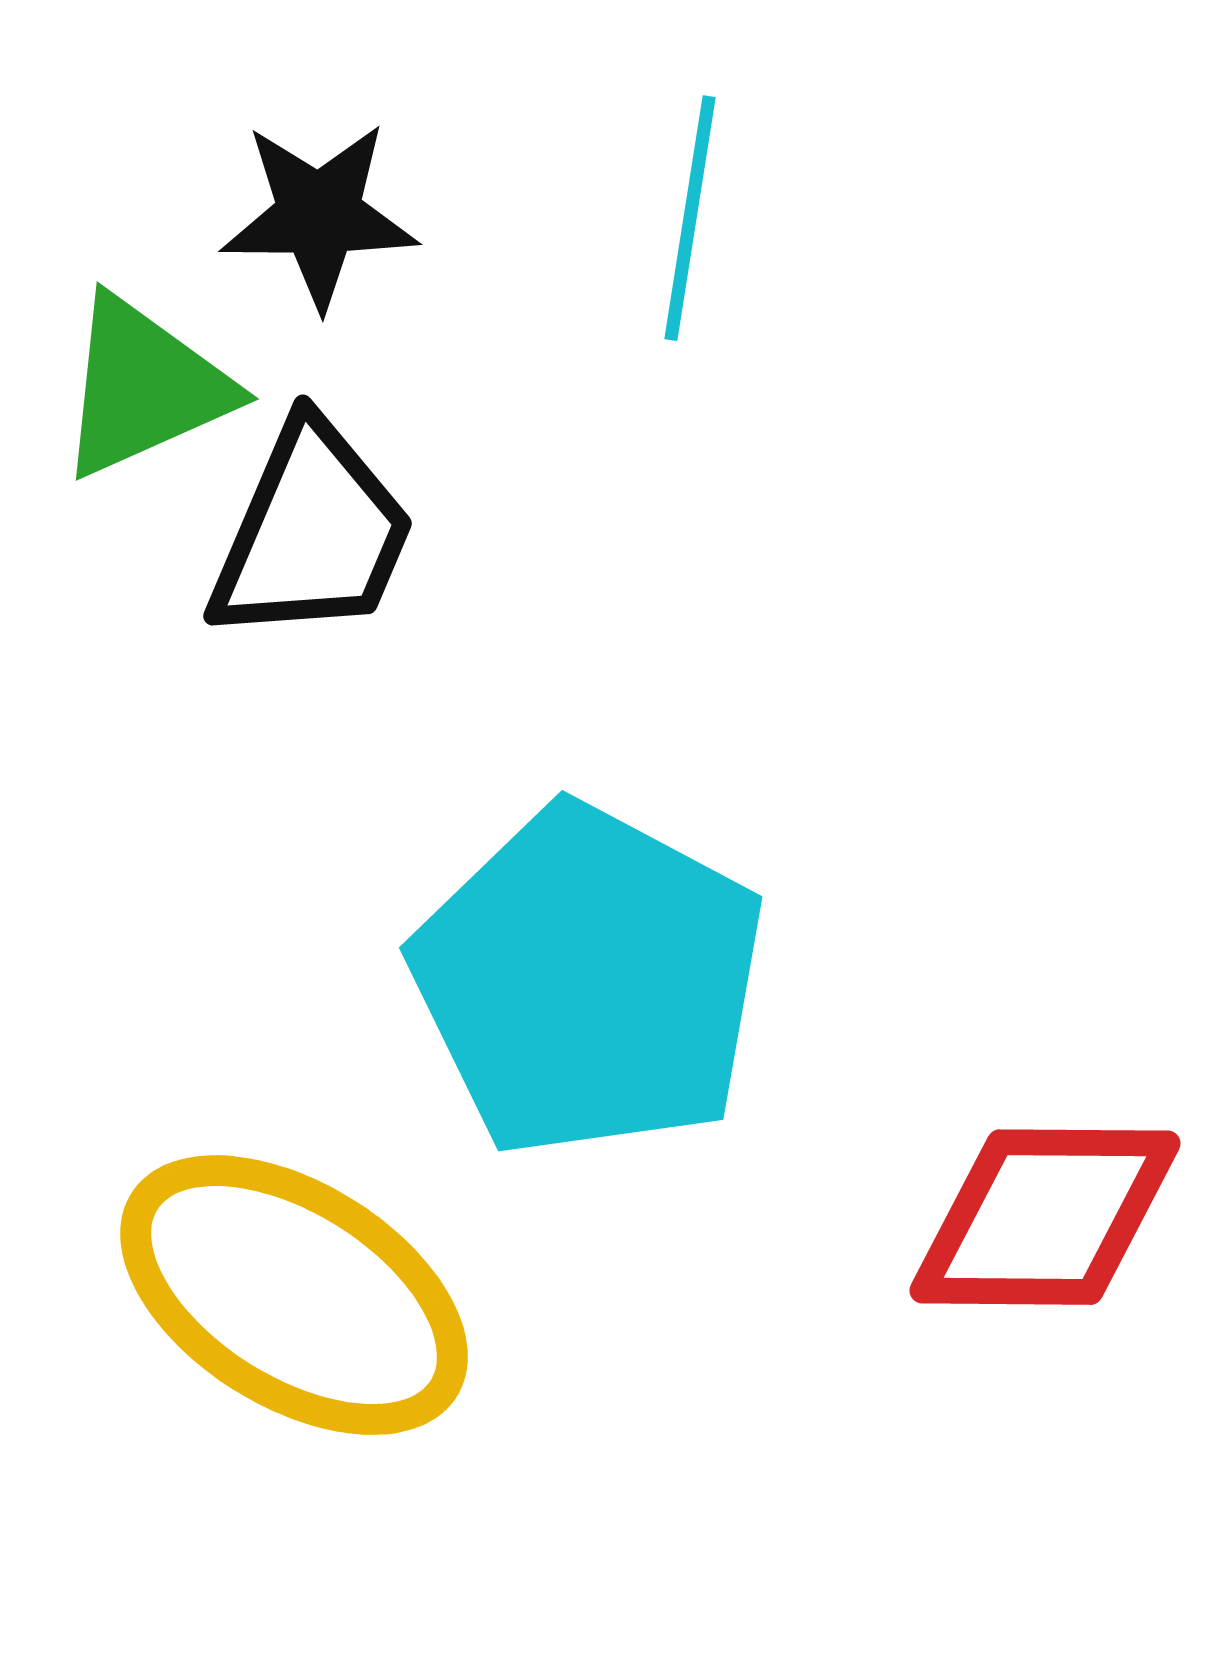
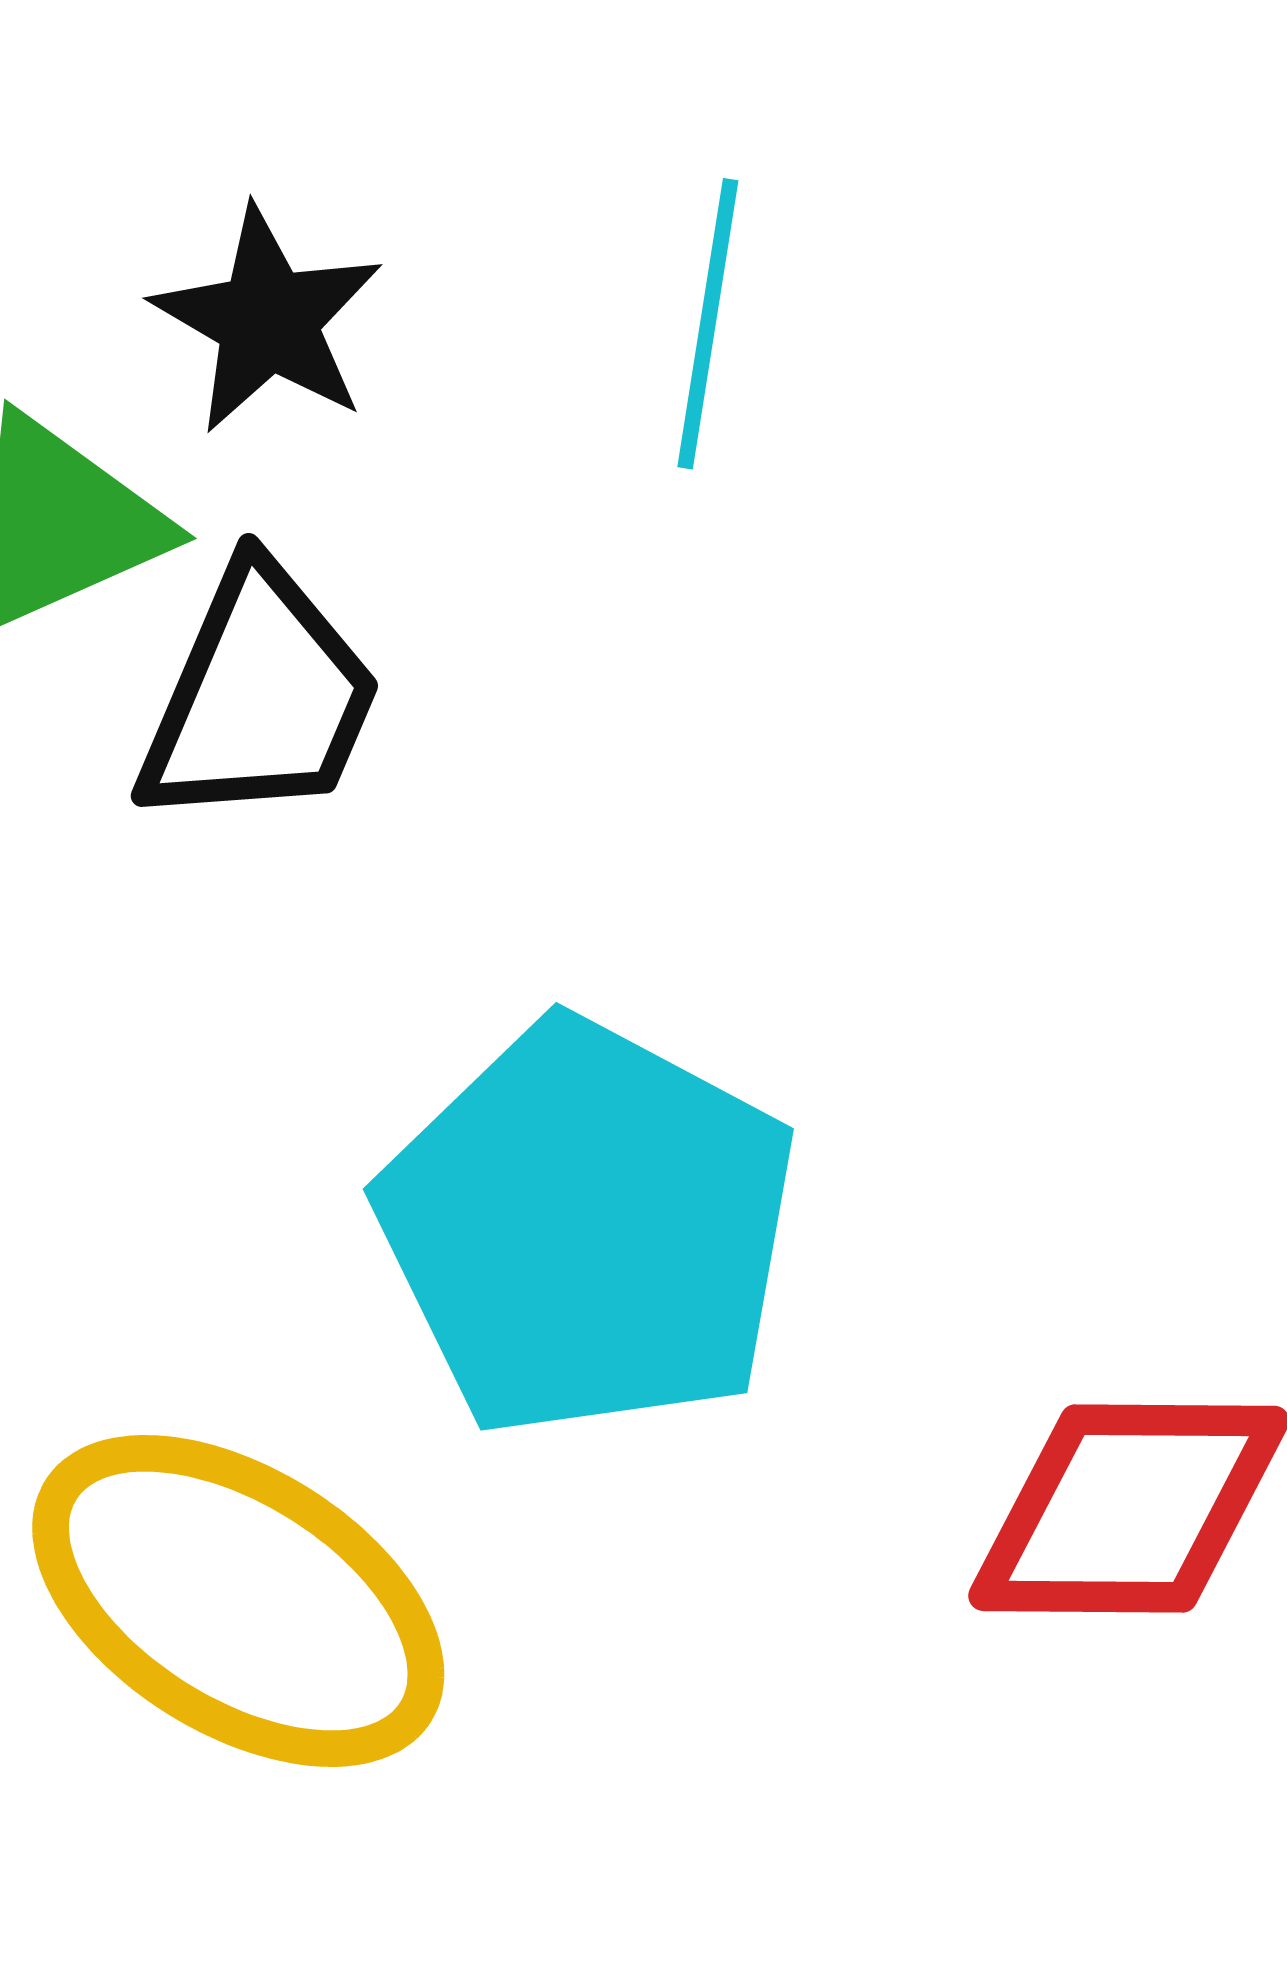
black star: (319, 215) -> (268, 320), turned 30

